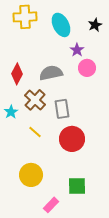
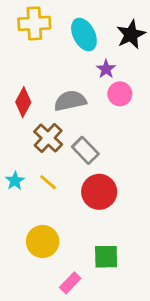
black star: (95, 25) -> (131, 34), size x1.5
gray rectangle: (62, 109) -> (85, 150), turned -36
cyan star: (11, 112) -> (15, 181), moved

